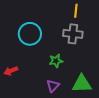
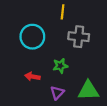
yellow line: (76, 11) -> (63, 12), moved
red arrow: (11, 71) -> (32, 77), moved, turned 32

